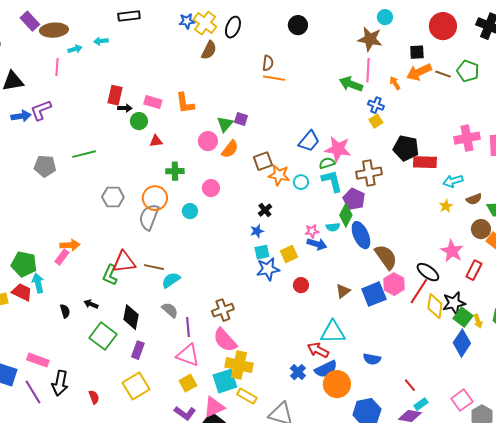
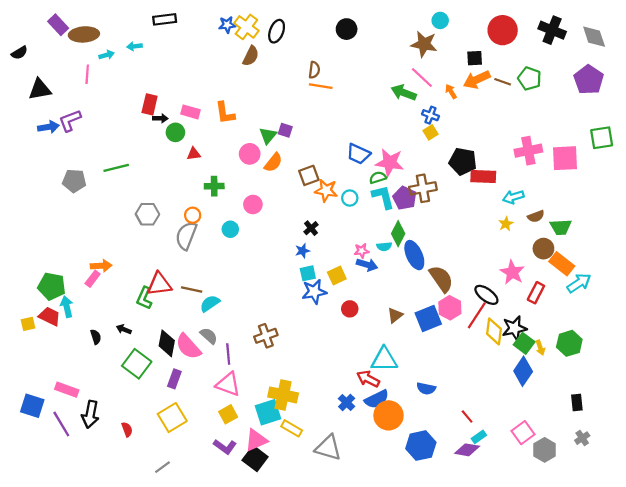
pink line: (368, 70) -> (422, 77), turned -50
blue trapezoid: (309, 141) -> (358, 154), turned 75
orange circle: (155, 198) -> (193, 215), size x0.6
purple pentagon: (354, 199) -> (405, 198), moved
pink semicircle: (225, 340) -> (188, 347), moved

